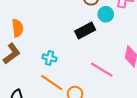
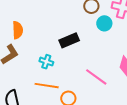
black rectangle: (85, 30) -> (69, 40), moved
orange line: (52, 82) -> (47, 86), turned -30

